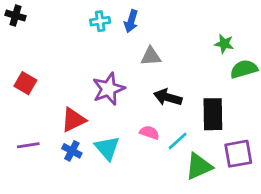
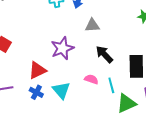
black arrow: (168, 97) -> (104, 54), turned 30
cyan line: (178, 141) -> (111, 85), turned -63

